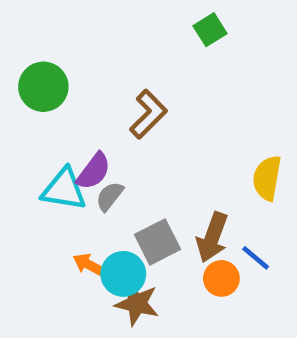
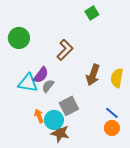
brown arrow: (212, 237) -> (93, 75), moved
orange arrow: (89, 265) -> (39, 116), turned 40
orange circle: (221, 278) -> (112, 128), moved

